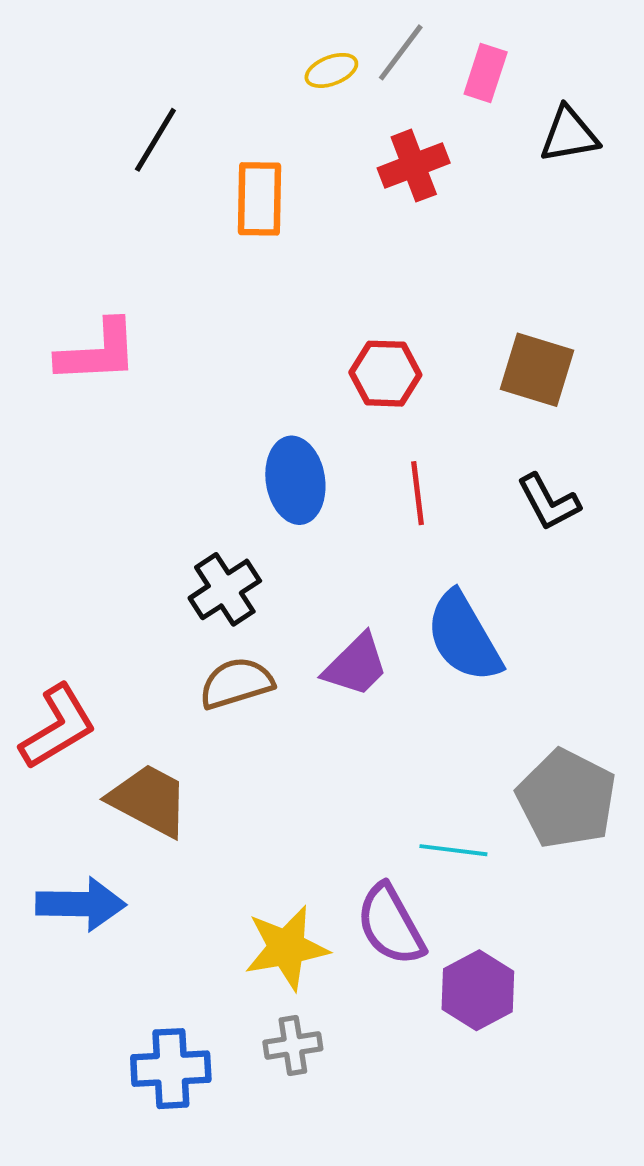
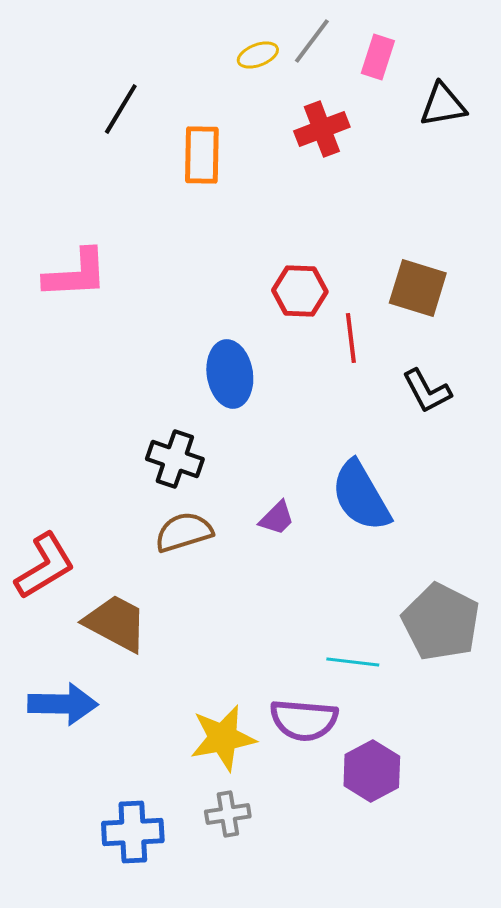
red line: (417, 493) -> (351, 338), moved
black cross: (225, 589) -> (175, 459), turned -38
purple trapezoid: (356, 665) -> (277, 518), size x0.7
purple semicircle: (391, 925) -> (304, 720), turned -56

